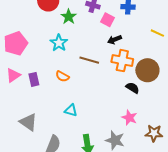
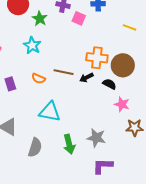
black arrow: (114, 40) -> (87, 78), moved
brown line: (89, 60) -> (64, 72), moved
cyan triangle: (71, 110) -> (50, 112), size x1.6
pink star: (129, 118) -> (122, 104), moved

